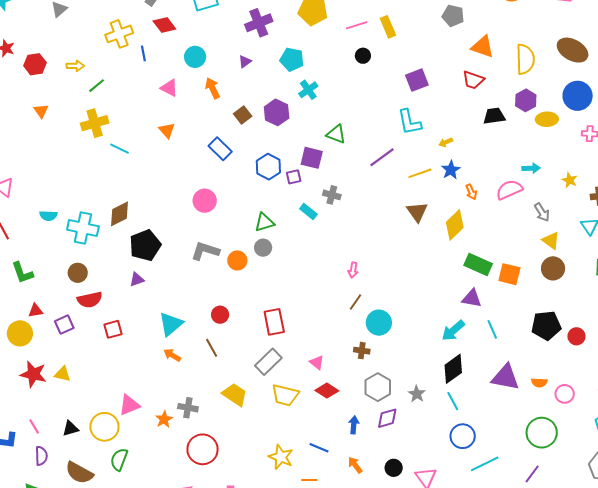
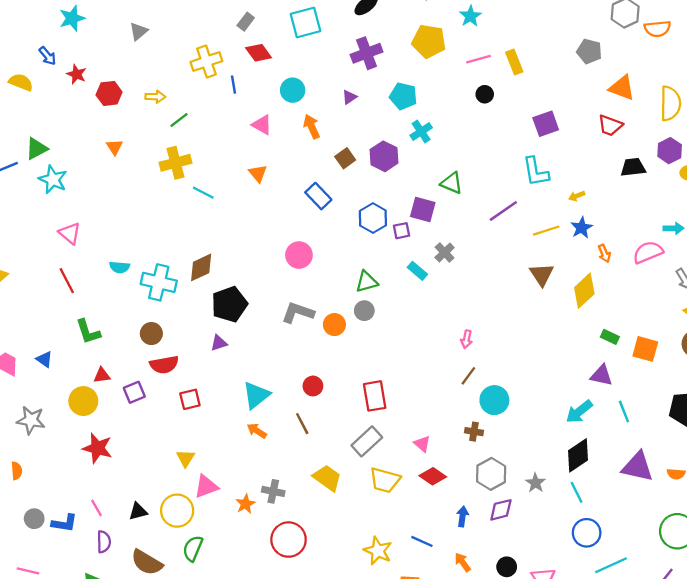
gray cross: (332, 195) -> (445, 253), turned 30
green rectangle: (478, 265) -> (610, 337), size x0.6
yellow triangle: (63, 374) -> (186, 458), moved, turned 48

